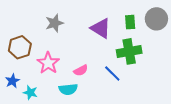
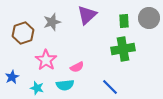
purple triangle: (101, 28) -> (87, 15), moved, turned 45
brown hexagon: (20, 47) -> (23, 33), moved
blue line: (112, 74) -> (110, 87), moved
cyan star: (30, 92) -> (37, 88), moved

